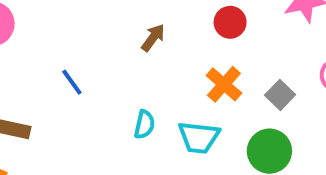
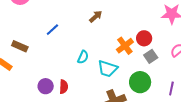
red circle: (230, 22) -> (144, 38), moved
blue line: (72, 82) -> (52, 30), turned 72

